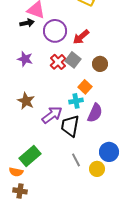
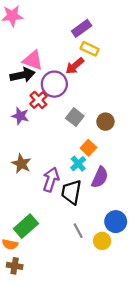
black arrow: (27, 23) -> (23, 75), size x1.5
red arrow: (81, 37) -> (75, 66), moved
red cross: (58, 62) -> (38, 100), moved
cyan cross: (76, 101) -> (78, 164), turned -32
purple arrow: (52, 115) -> (51, 180), turned -35

